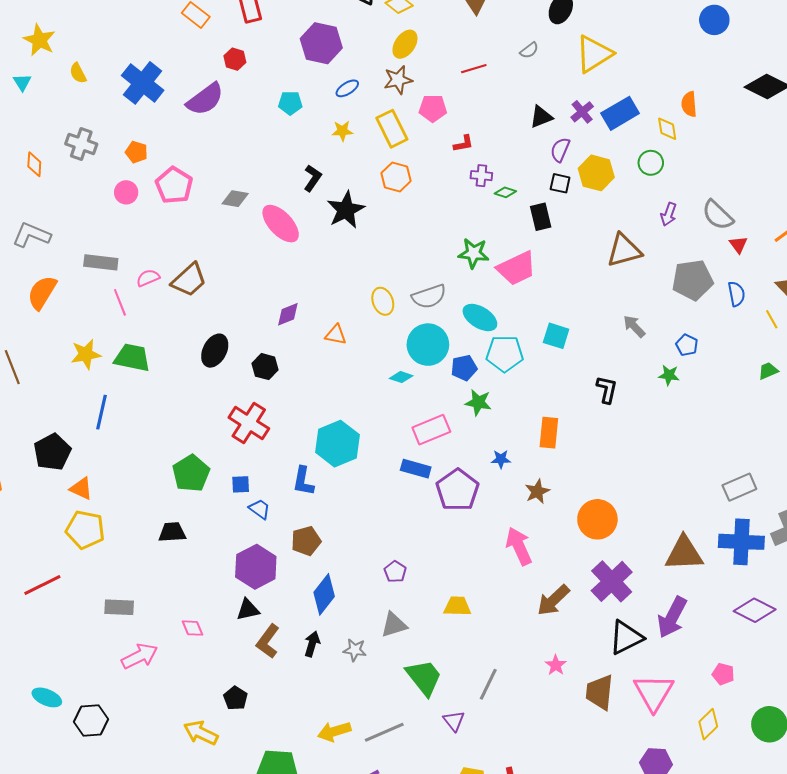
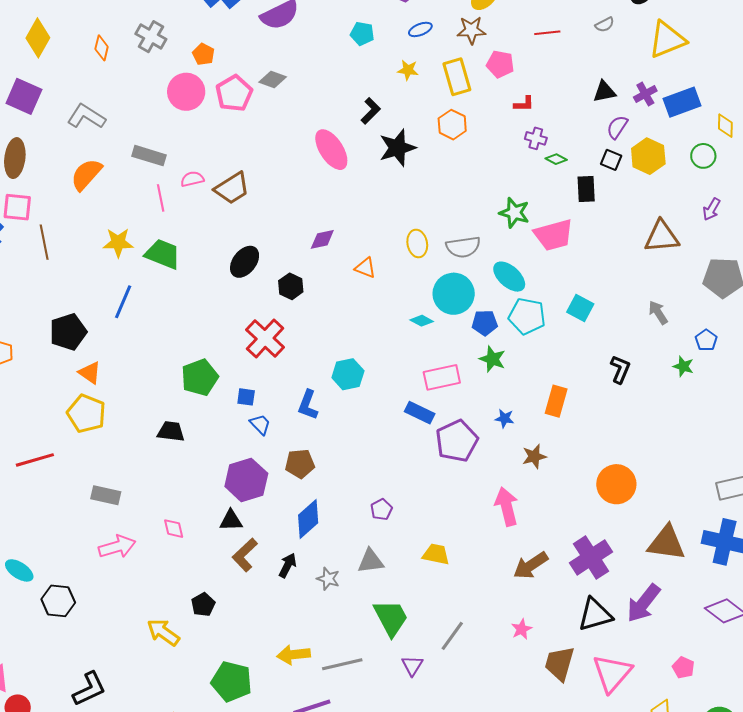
pink circle: (126, 192) -> (186, 92), size x1.6
gray diamond: (235, 199) -> (273, 80), moved
cyan hexagon: (338, 444) -> (348, 374), size x0.7
orange circle: (597, 519) -> (616, 484), moved

